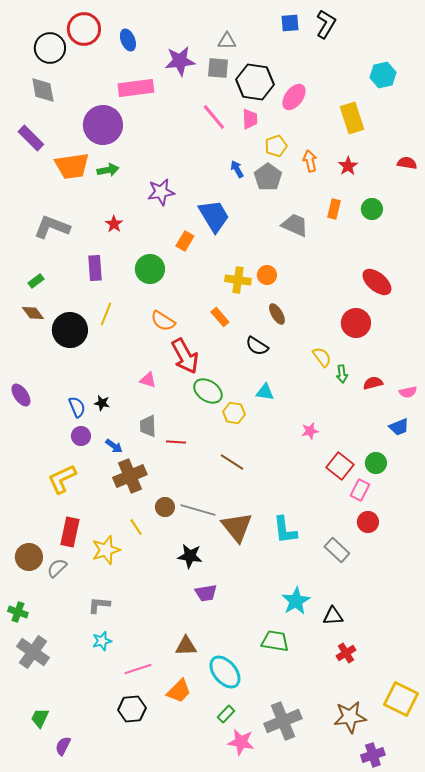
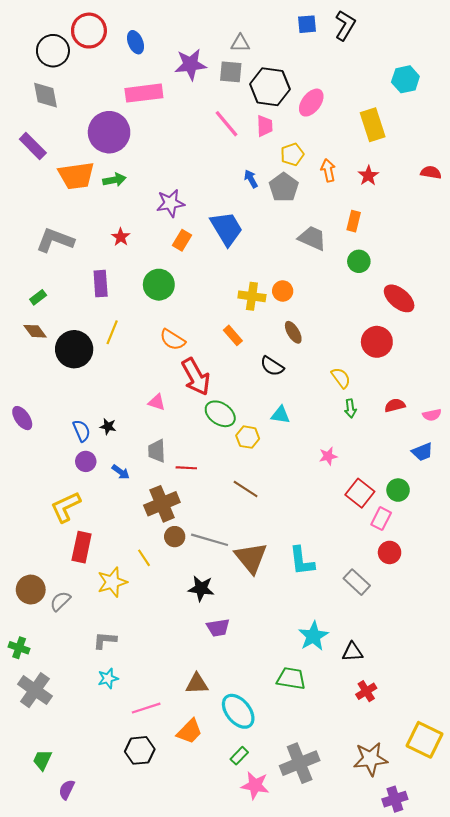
green circle: (372, 209) -> (359, 261), moved
orange rectangle: (185, 241) -> (182, 240), moved
green arrow: (342, 374) -> (350, 408), moved
brown cross: (130, 476) -> (162, 504), moved
red rectangle: (70, 532) -> (82, 547), moved

